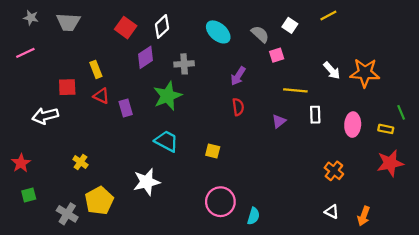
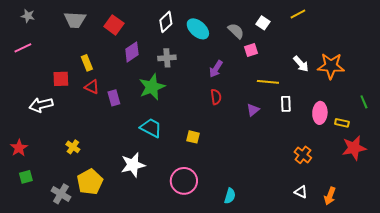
gray trapezoid: (68, 22) -> (75, 20), moved
white diamond: (162, 26) -> (166, 22), moved
yellow rectangle: (386, 129) -> (342, 123), moved
pink circle: (220, 202) -> (184, 181), moved

